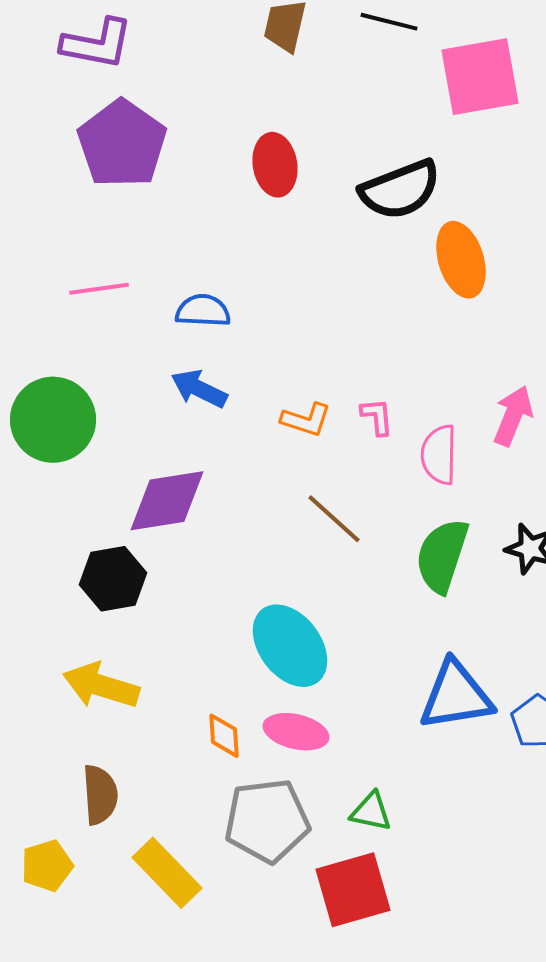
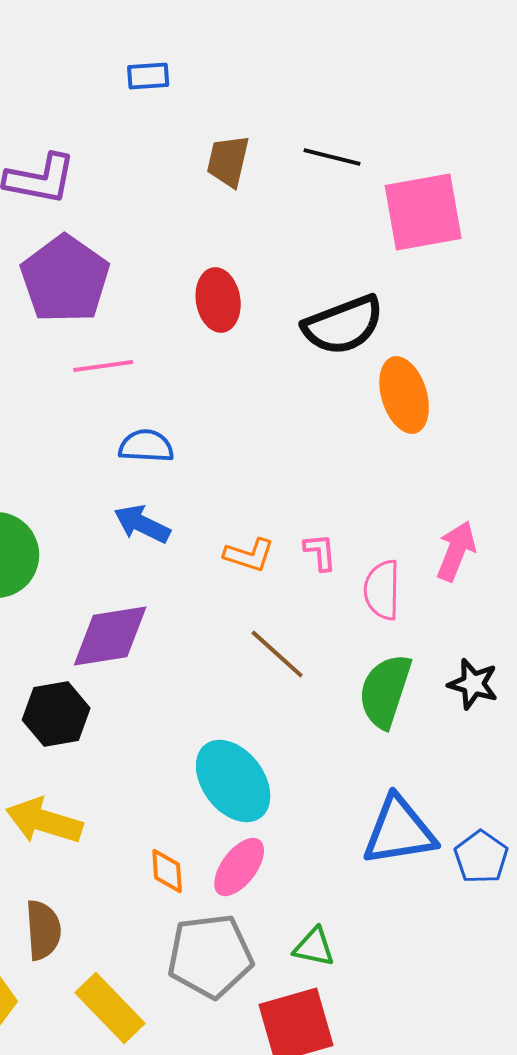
pink line: (99, 289) -> (103, 366), moved
pink ellipse: (296, 732) -> (239, 867), turned -66

